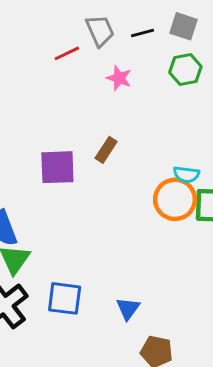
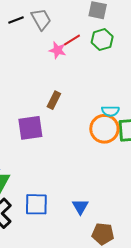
black line: (143, 33) -> (16, 20), moved
red line: (67, 53) -> (72, 40), moved
purple square: (57, 167) -> (30, 128), moved

